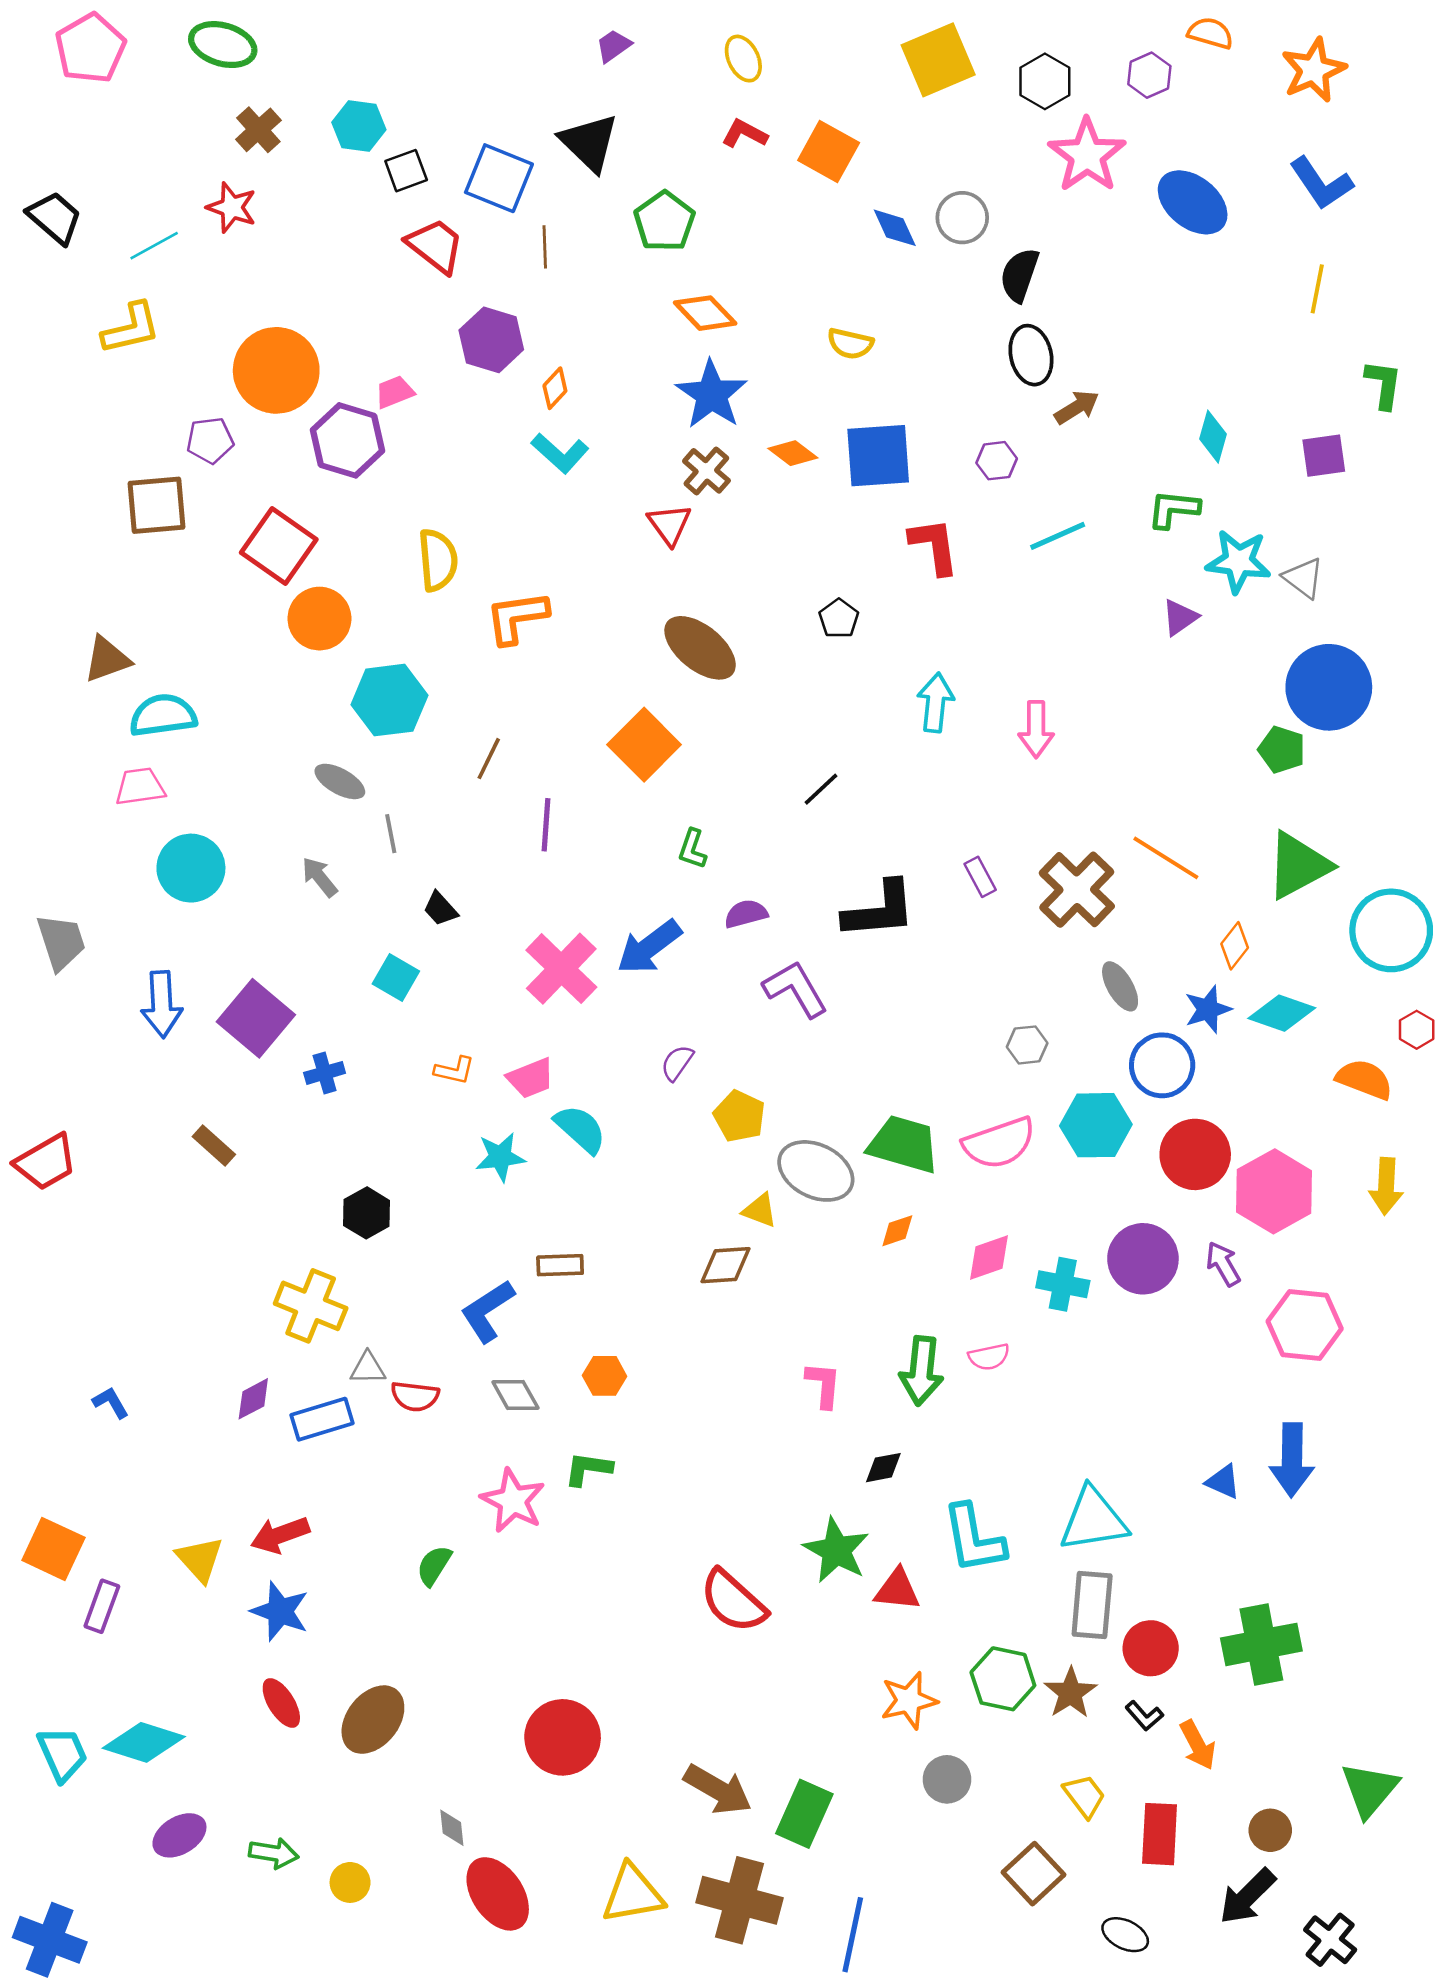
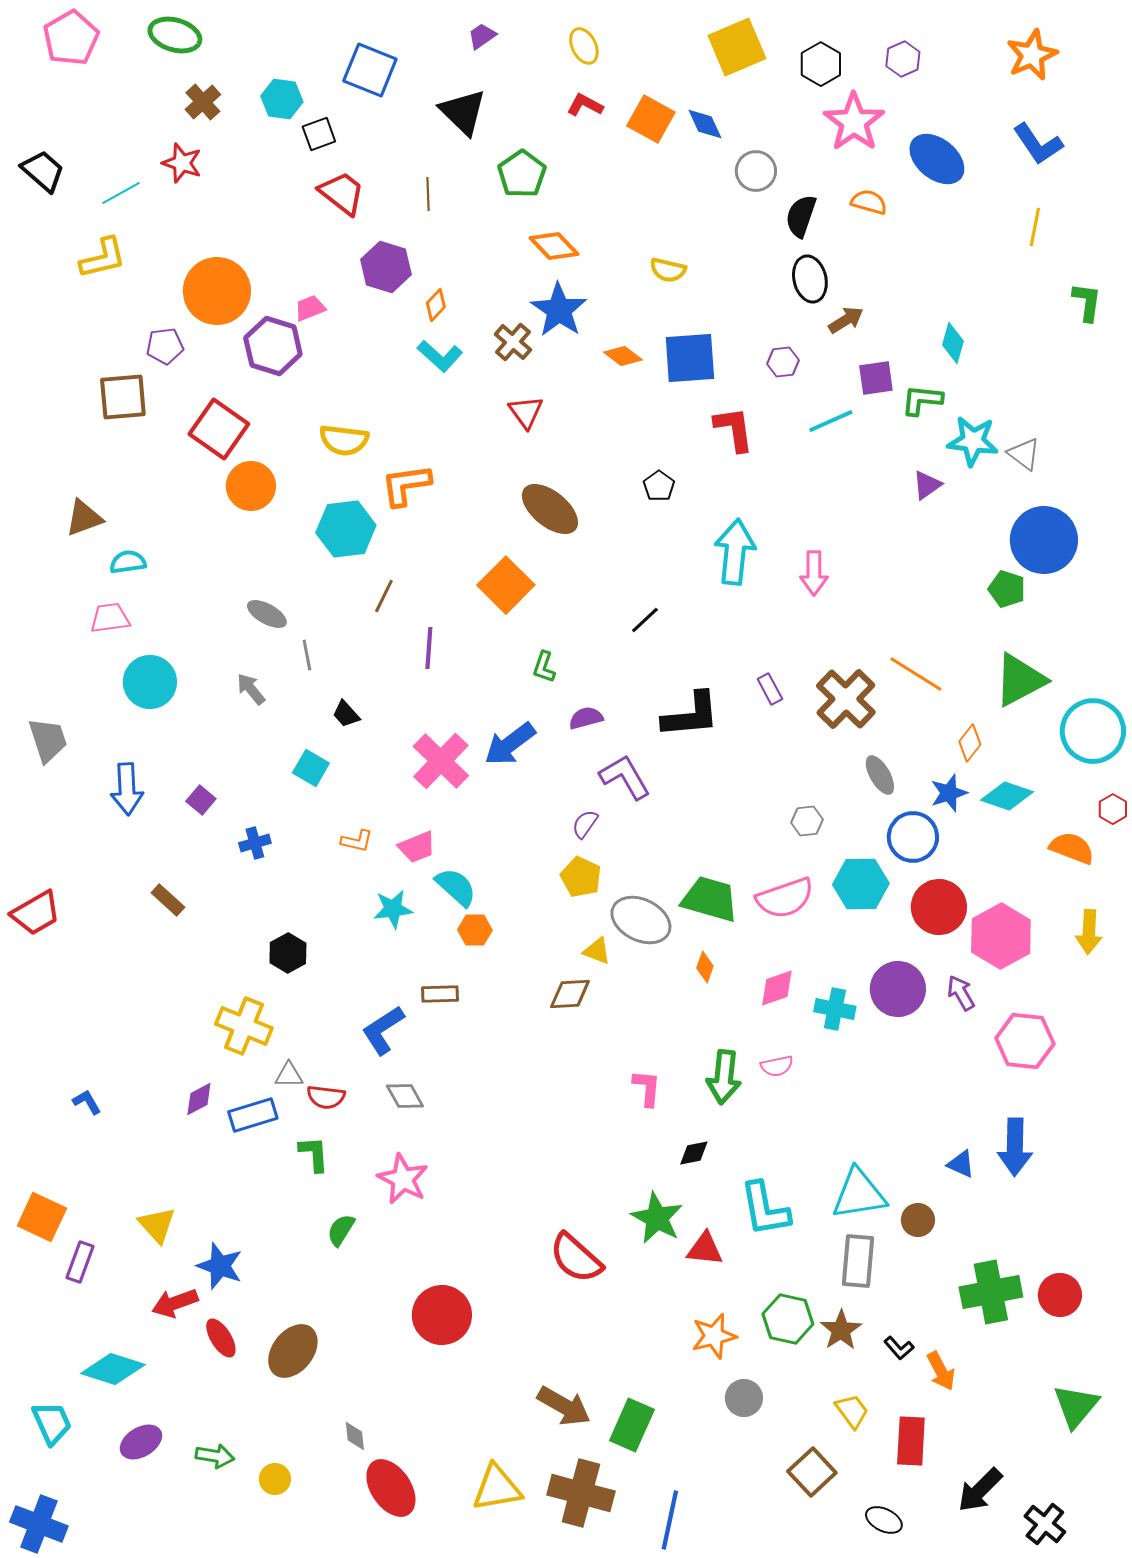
orange semicircle: (1210, 33) -> (869, 202), moved
blue square: (499, 178) -> (370, 70), moved
blue diamond: (895, 228) -> (705, 124), moved
purple square: (1324, 456) -> (876, 378), moved
brown cross: (706, 471) -> (513, 342), moved
yellow semicircle: (438, 560) -> (344, 440), turned 102
cyan hexagon: (389, 700) -> (346, 529), moved
cyan arrow: (936, 703) -> (735, 552), size x1.4
cyan semicircle: (163, 715) -> (128, 562), size x0.7
purple square: (256, 1018) -> (201, 800), size x0.5
purple semicircle: (677, 1063) -> (585, 824), moved
orange diamond: (897, 1231) -> (705, 967), turned -52
orange hexagon: (605, 1376) -> (475, 930), moved
green L-shape: (588, 1469) -> (314, 1154), moved, turned 78
red arrow: (280, 1535) -> (175, 1303), moved
red circle: (1151, 1648) -> (1060, 1295), moved
red circle: (563, 1737) -> (442, 1315), moved
cyan trapezoid: (62, 1754) -> (52, 1423), moved
brown circle: (1270, 1830) -> (918, 1220), moved

